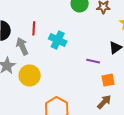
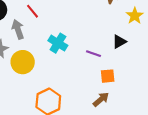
red line: (34, 28) -> (33, 11), turned -48
cyan cross: (58, 40) -> (58, 43), moved

